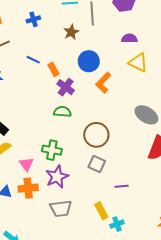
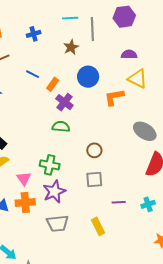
orange rectangle: (53, 69) -> (53, 84), turned 64
orange L-shape: (103, 83) -> (114, 97), moved, turned 35
brown circle: (96, 135) -> (94, 150), size x0.6
gray square: (97, 164) -> (94, 180), turned -30
cyan cross: (117, 224) -> (148, 204), moved

